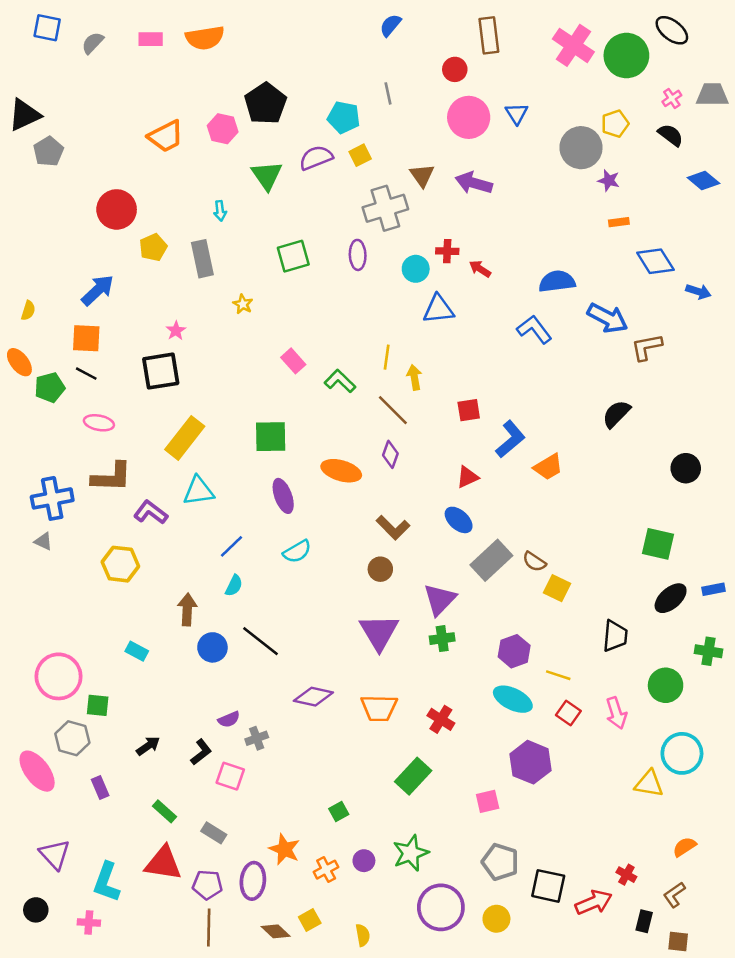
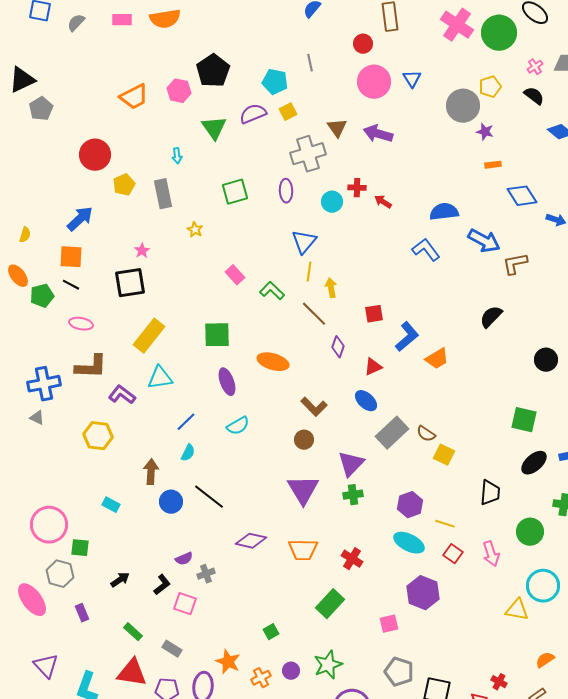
blue triangle: (438, 309) -> (304, 242), moved, turned -44
purple diamond: (390, 454) -> (338, 347), moved

